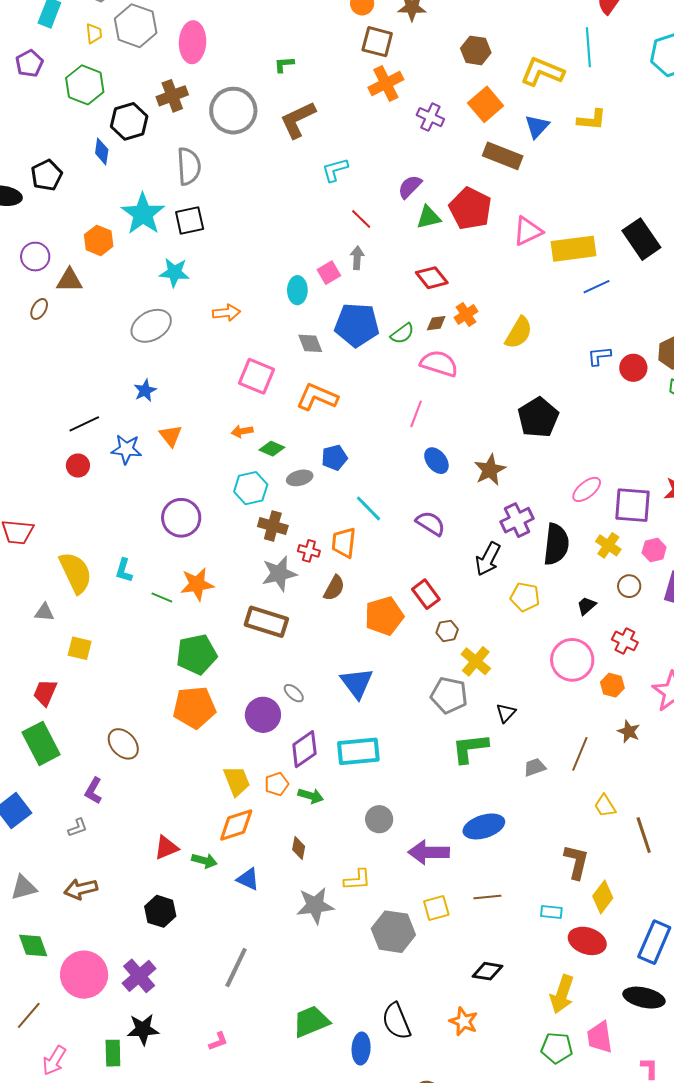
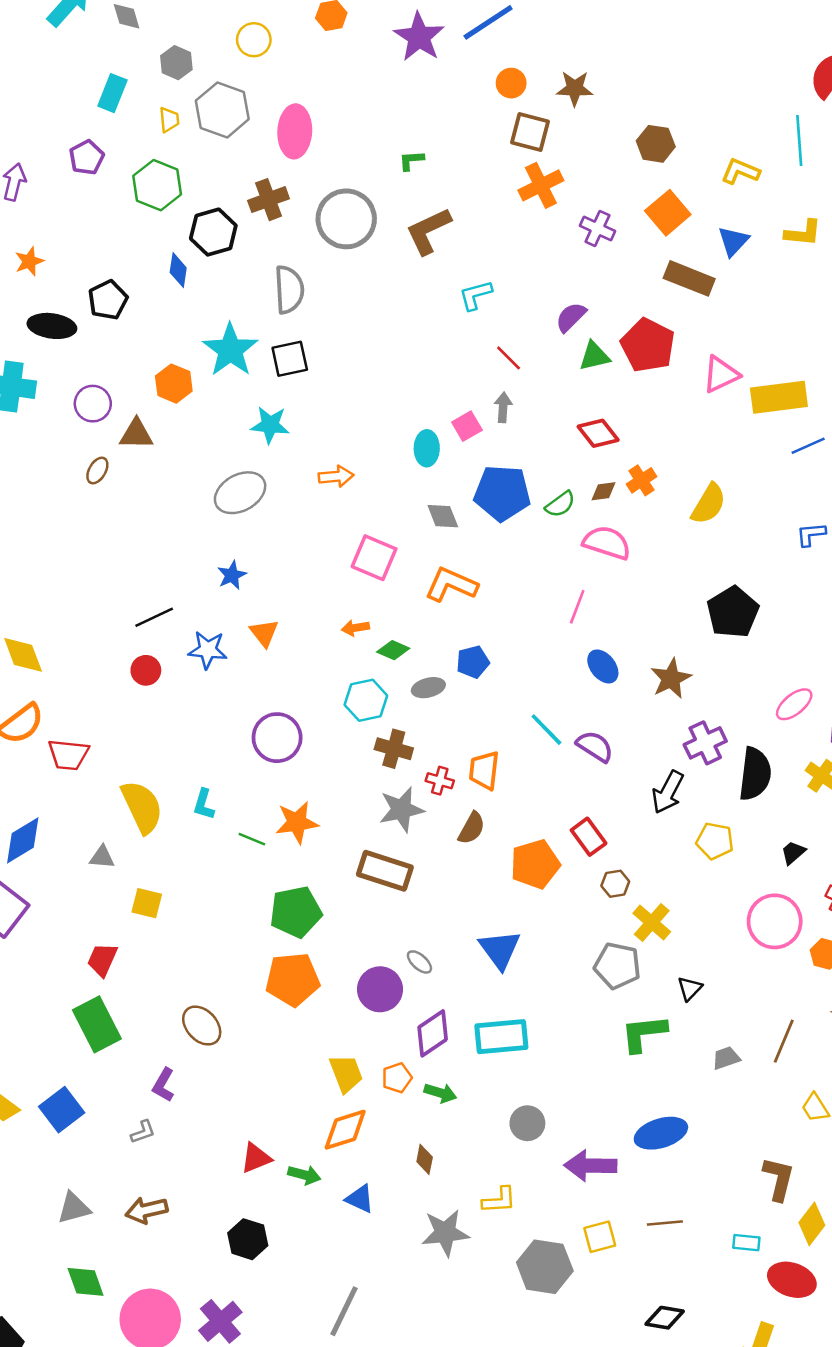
yellow L-shape: (542, 72) -> (740, 171), size x0.7
cyan line: (368, 508) -> (546, 730), moved

